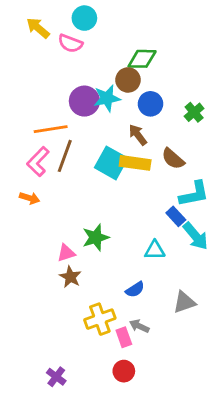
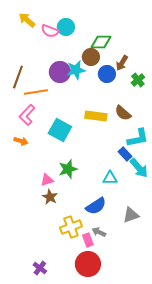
cyan circle: (84, 18) -> (66, 27), moved
brown arrow: (138, 135) -> (122, 63), moved, turned -112
brown line: (65, 156) -> (18, 77), moved
cyan square: (111, 163) -> (60, 130), moved
blue semicircle: (135, 290) -> (96, 206), size x1.5
red circle: (124, 371) -> (88, 264), size x1.6

